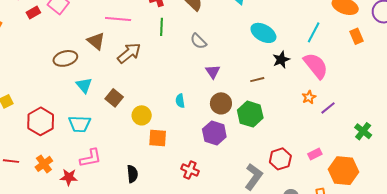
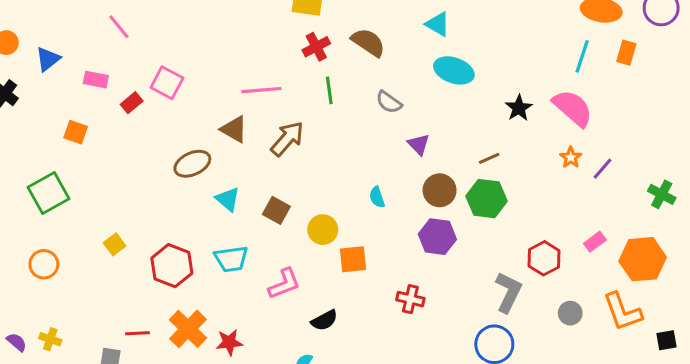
cyan line: (314, 32) -> (582, 56), moved
cyan ellipse: (263, 33) -> (454, 70), moved
orange rectangle: (356, 36) -> (626, 53), turned 49
brown line: (257, 80) -> (489, 158), moved
pink L-shape: (91, 158) -> (284, 284), moved
orange cross: (44, 164) -> (188, 329), size x1.4
black semicircle: (132, 174) -> (324, 320), turned 78

